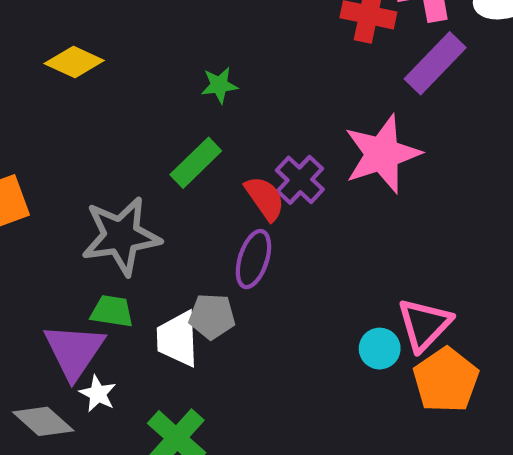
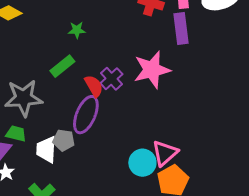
purple rectangle: (435, 63) -> (181, 29), turned -56
purple ellipse: (253, 259) -> (86, 115), size x1.4
cyan circle: (380, 349) -> (142, 163), size x1.4

